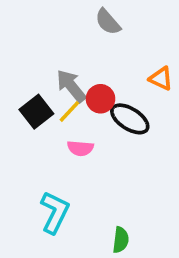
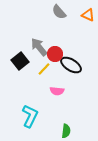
orange triangle: (161, 79) -> (88, 15), moved
yellow line: (69, 112) -> (44, 69), moved
pink semicircle: (80, 148) -> (57, 91), moved

